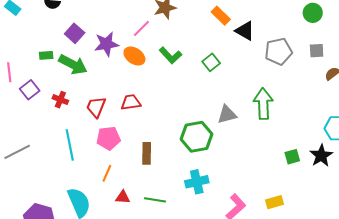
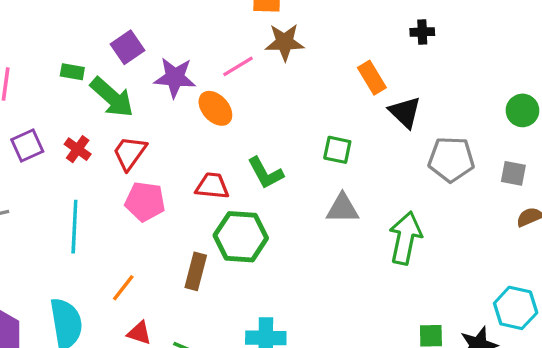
green L-shape: (170, 55) -> (265, 173), moved
green square: (211, 62) -> (337, 150), turned 36
purple square: (30, 90) -> (27, 145), moved
red trapezoid: (131, 102) -> (212, 186), moved
red trapezoid: (96, 107) -> (130, 153), moved
gray triangle: (227, 114) -> (343, 208), moved
green hexagon: (197, 137) -> (241, 237), moved
pink pentagon: (108, 138) -> (145, 201), moved

